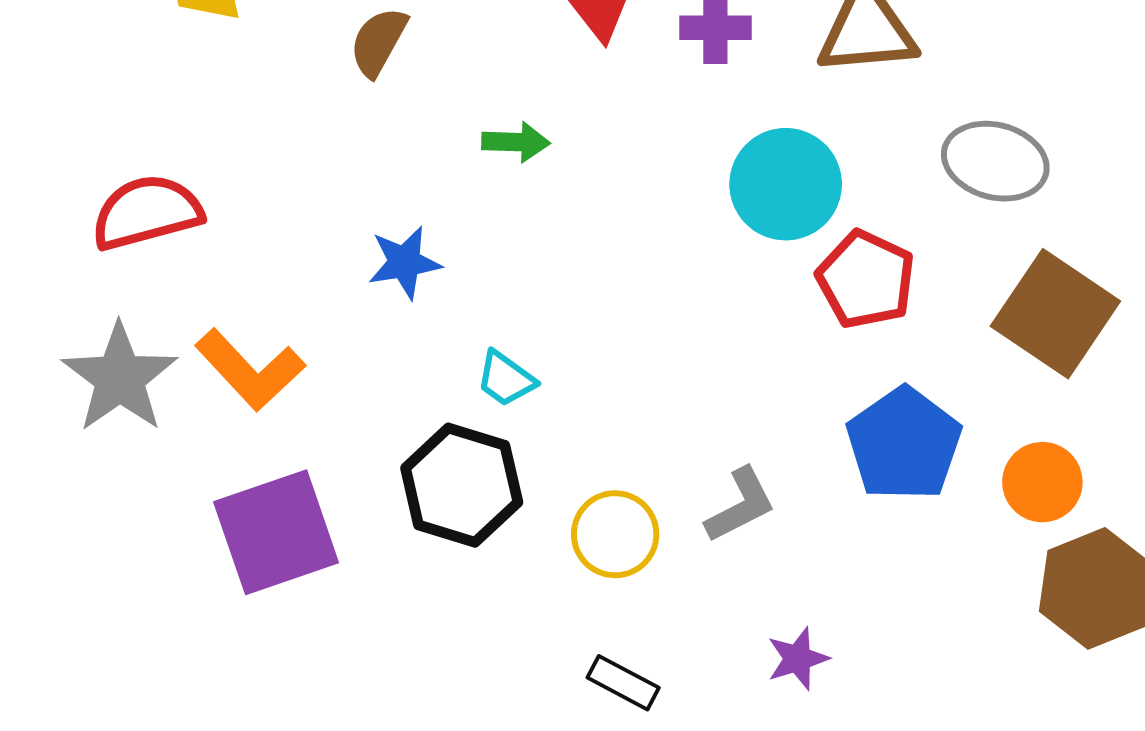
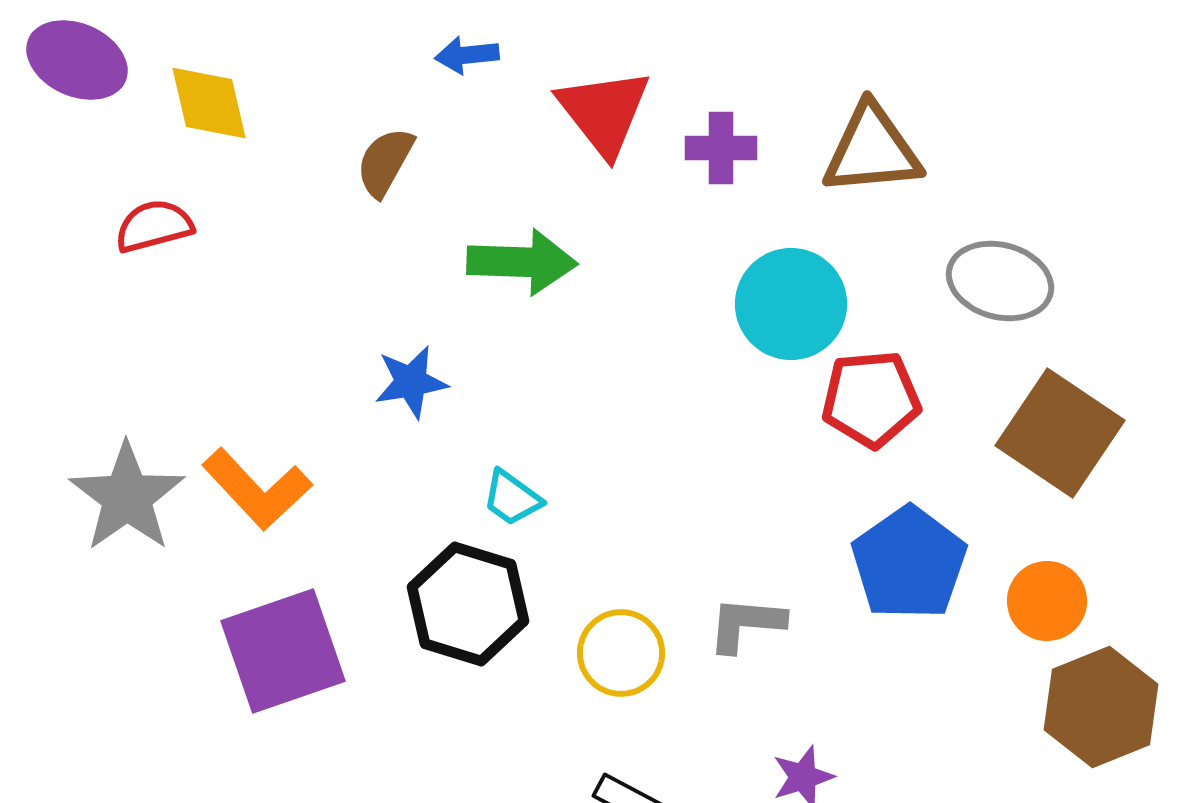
green arrow: (516, 142) -> (522, 262), size x1.6
red semicircle: (147, 212) -> (154, 226), moved, size x0.7
red pentagon: (866, 279) -> (871, 399), turned -30
gray L-shape: (740, 505) -> (746, 624), turned -148

